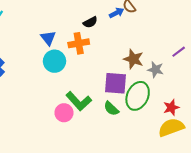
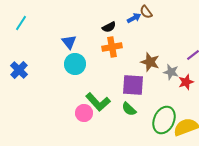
orange cross: (79, 43) -> (112, 47), moved
green ellipse: (138, 96) -> (164, 120), moved
red star: (171, 107) -> (186, 82), moved

